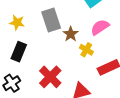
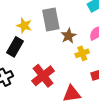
yellow star: (17, 23) -> (24, 25), moved
yellow cross: (86, 50) -> (82, 53), turned 32

